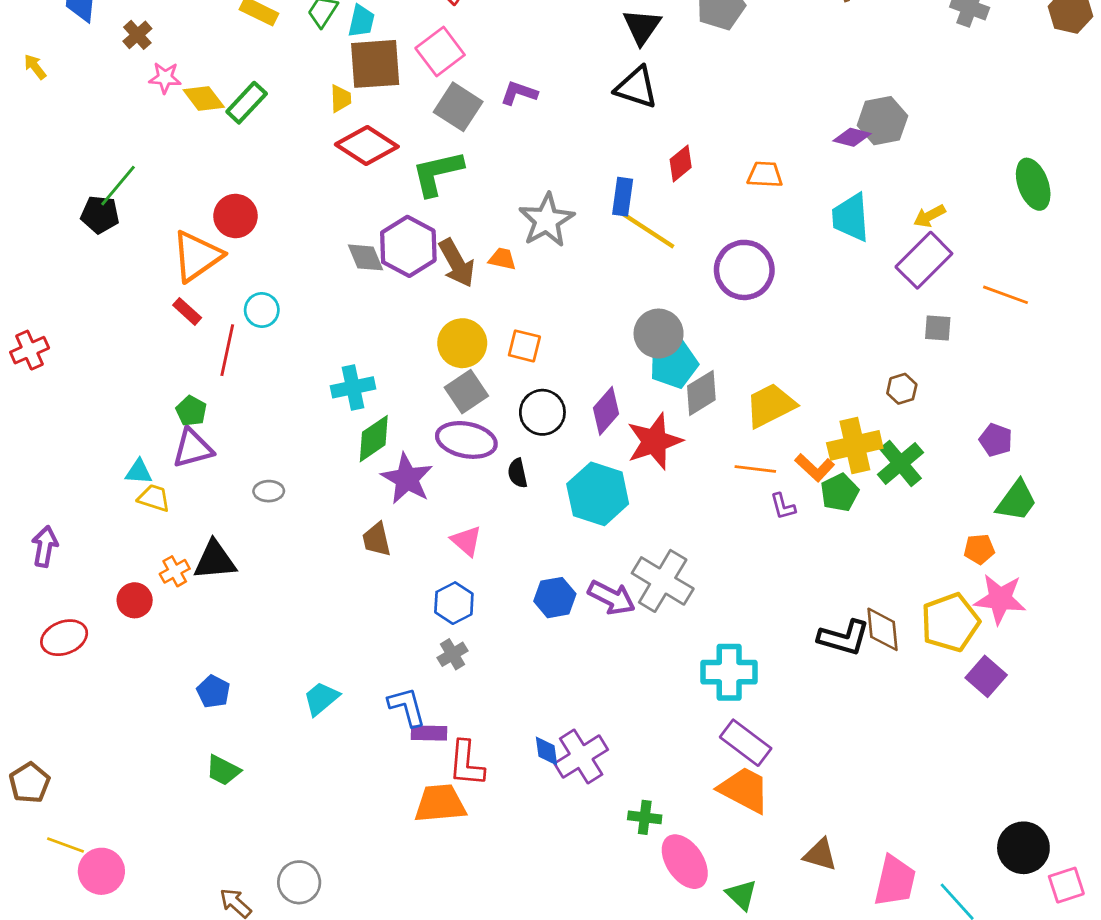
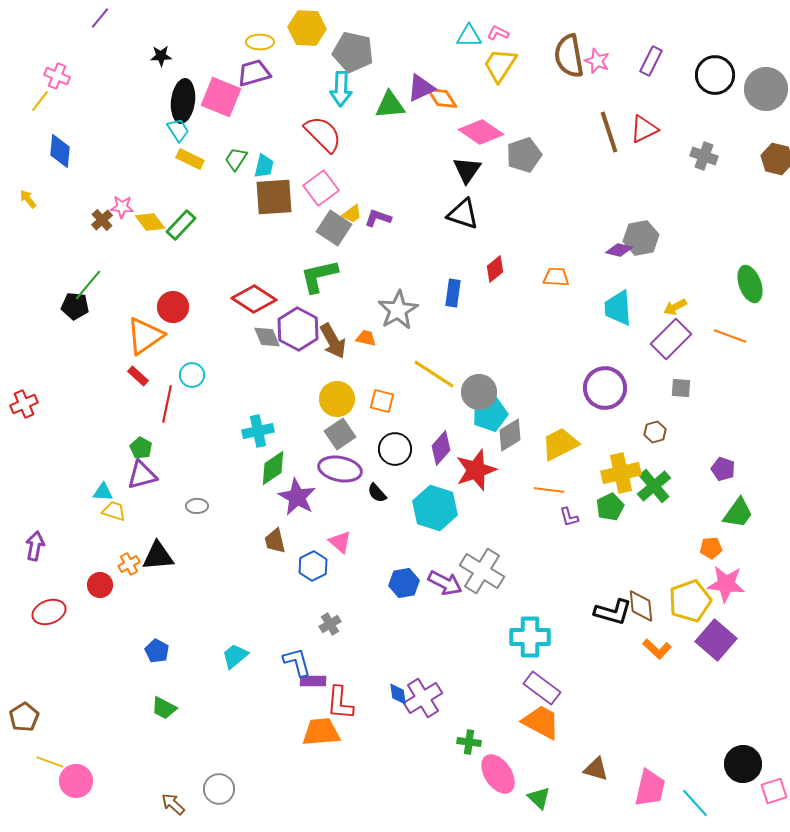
brown cross: (137, 35) -> (102, 220), moved
yellow trapezoid: (341, 99) -> (352, 214), moved, turned 55
red diamond: (367, 146) -> (254, 299), moved
yellow line: (647, 230) -> (434, 374), moved
purple circle: (744, 270) -> (605, 388), moved
orange line: (1006, 295) -> (730, 336), moved
orange L-shape: (815, 468) -> (657, 649), moved
black semicircle: (518, 473) -> (377, 493), turned -30
blue hexagon: (454, 603) -> (313, 566), moved
purple square: (986, 676) -> (716, 640), size x1.4

